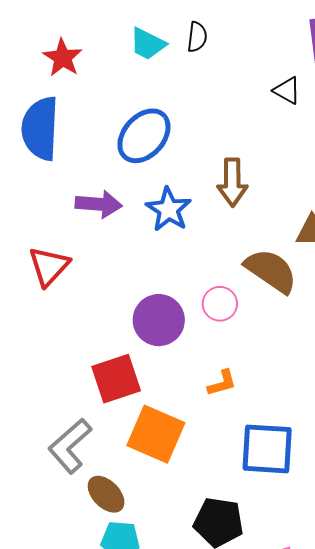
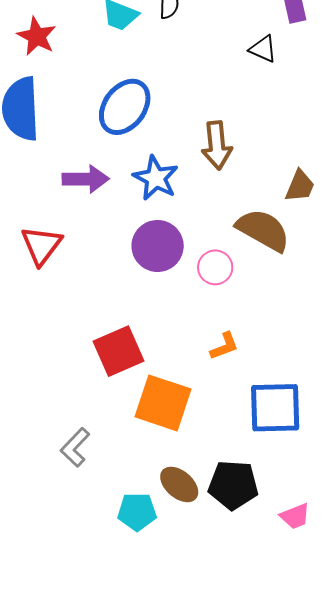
purple circle: (159, 320) -> (158, 246), moved
gray L-shape: (70, 446) -> (75, 447), moved, size x0.7
brown ellipse: (106, 494) -> (179, 484), moved

